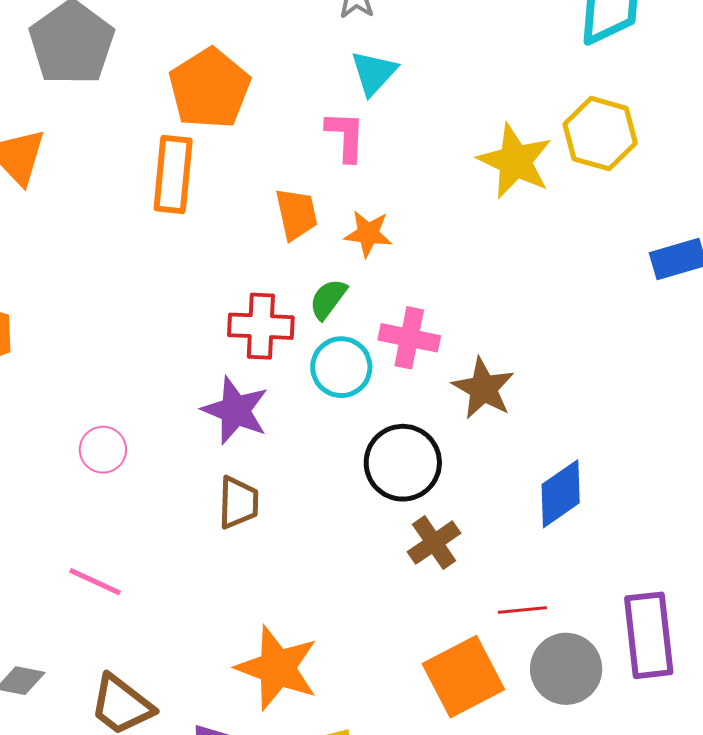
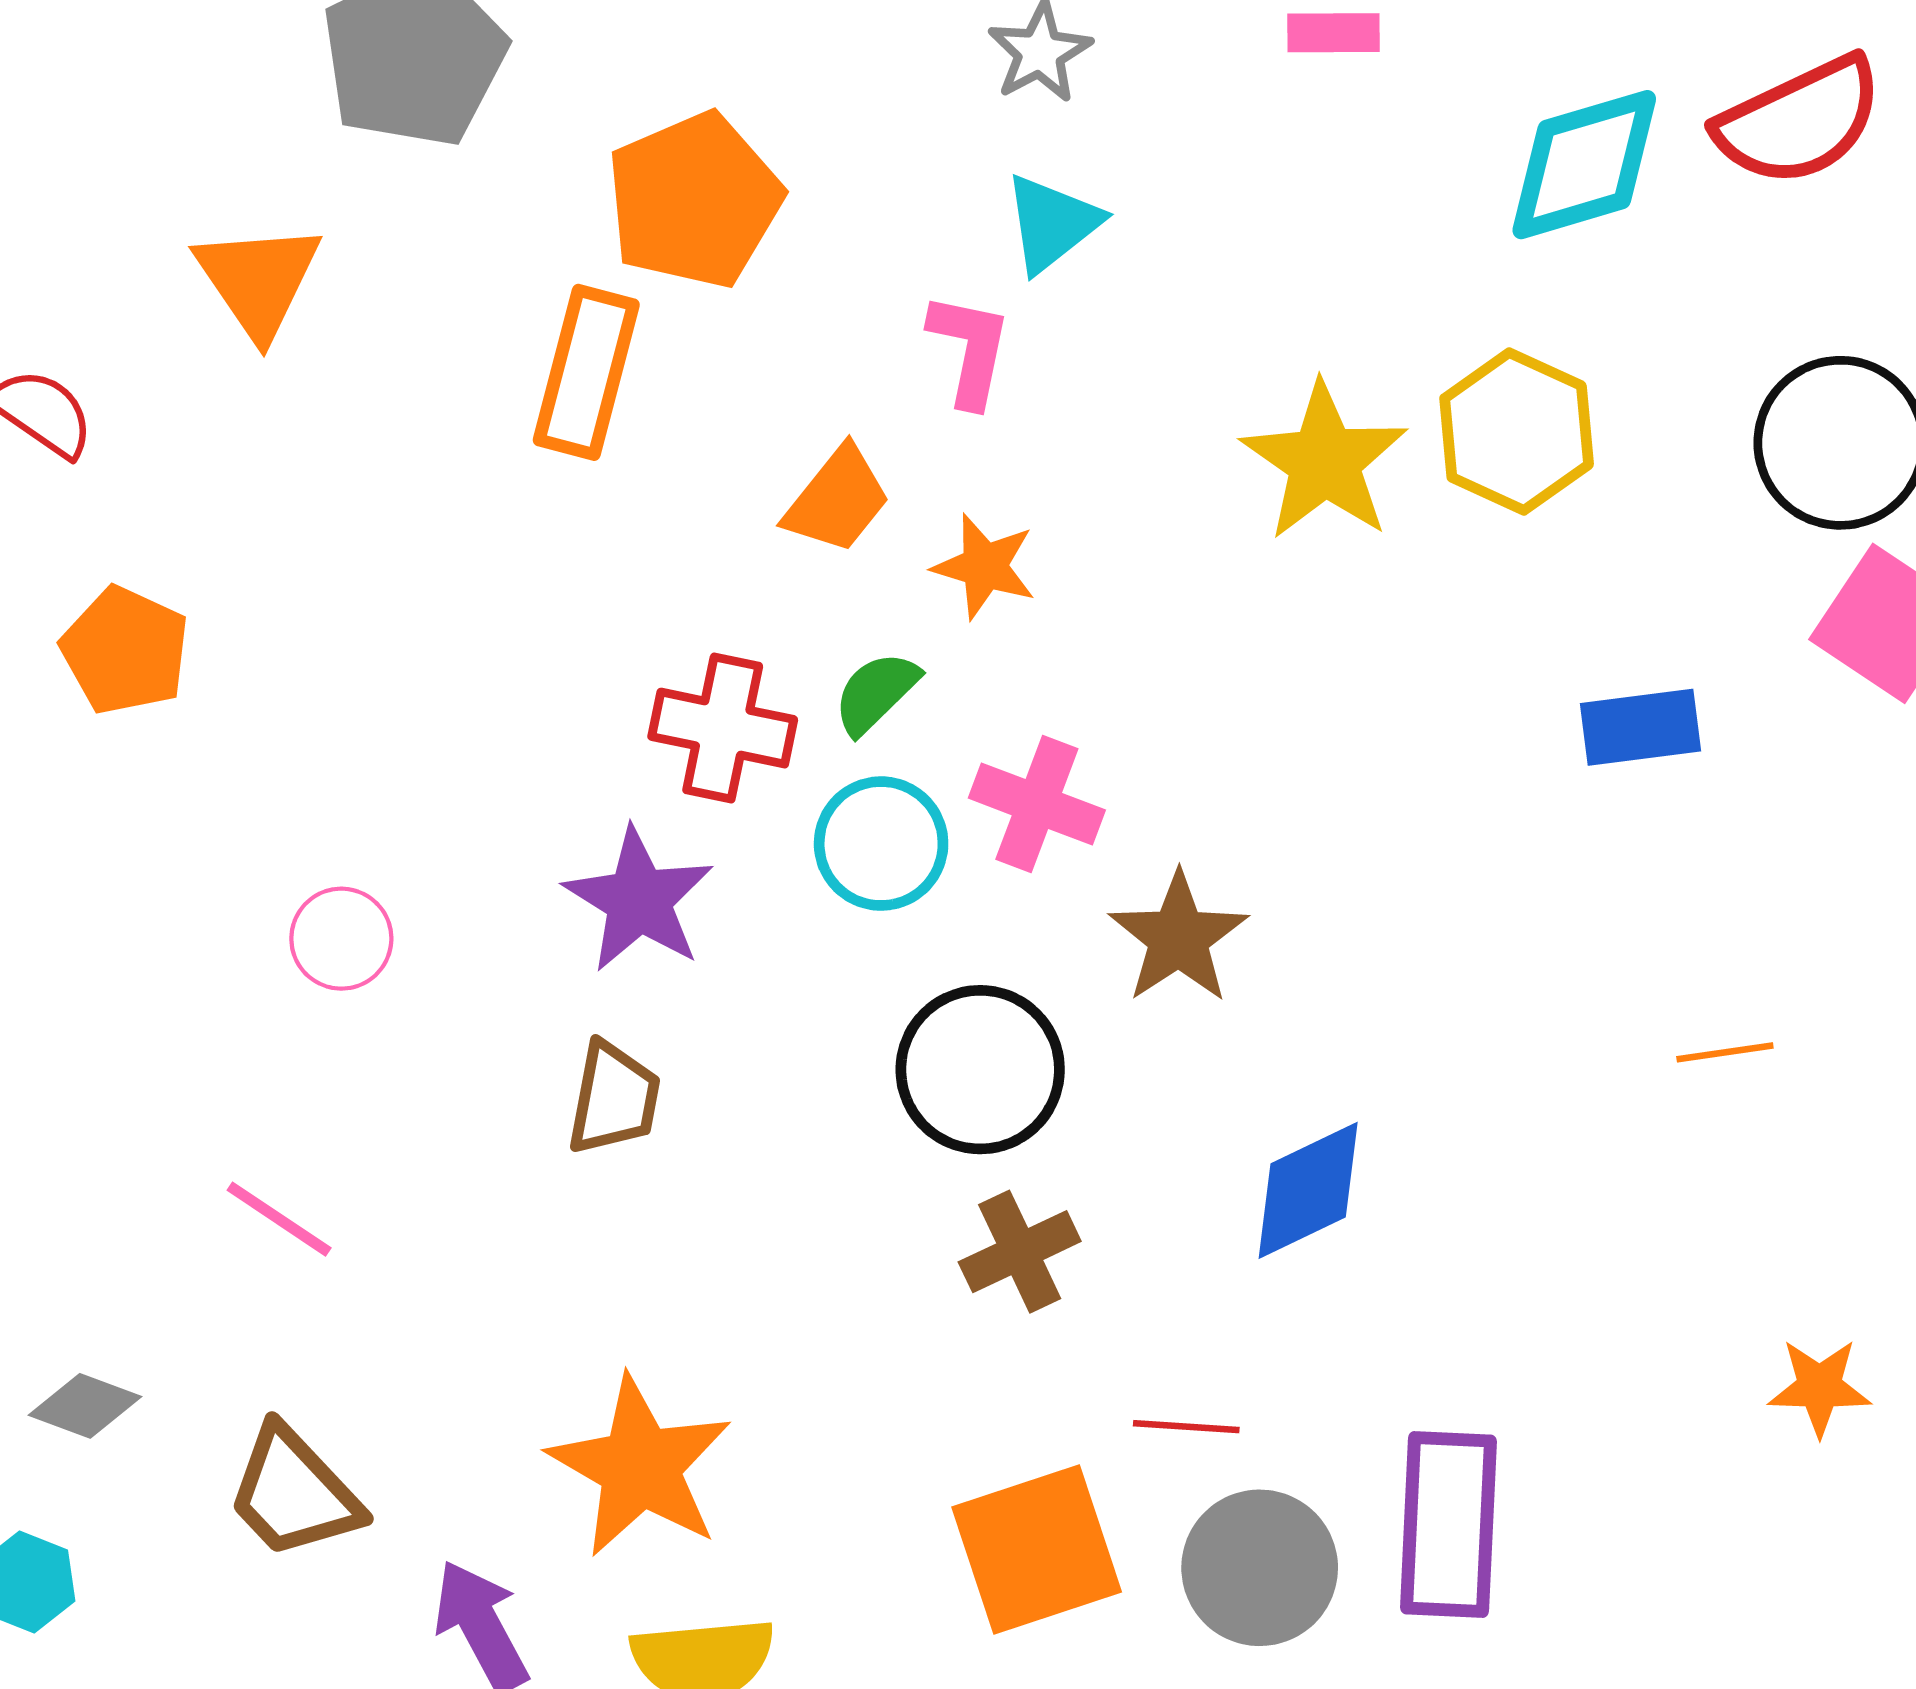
orange trapezoid: (296, 214) -> (837, 500), turned 42

